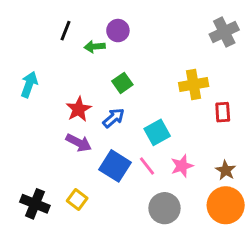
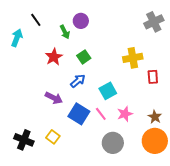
black line: (66, 31) -> (36, 20), moved, turned -56
green arrow: (95, 47) -> (65, 32), turned -112
cyan arrow: (29, 84) -> (17, 38), moved
red star: (79, 109) -> (54, 57), moved

